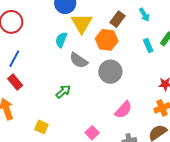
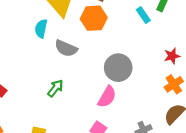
gray circle: (110, 72) -> (118, 68), moved
pink semicircle: (123, 110) -> (107, 97), moved

